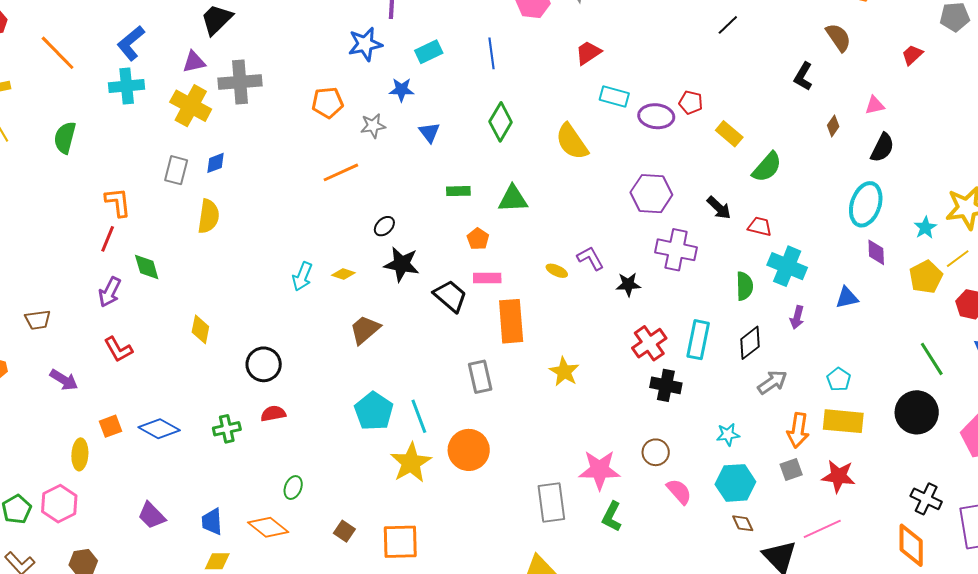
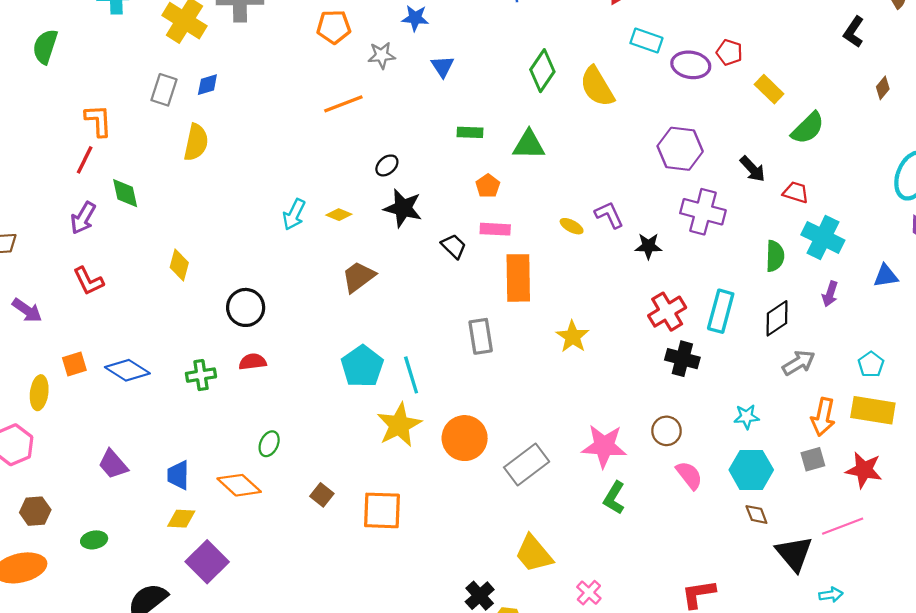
green diamond: (501, 122) -> (542, 71), moved
black trapezoid: (450, 296) -> (454, 246), size x0.7
orange circle: (469, 450) -> (465, 438), moved
gray rectangle: (551, 502) -> (527, 464), moved, turned 57

